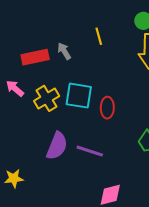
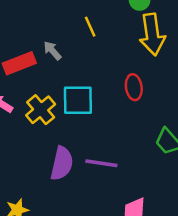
red ellipse: (107, 108) -> (134, 87), moved

